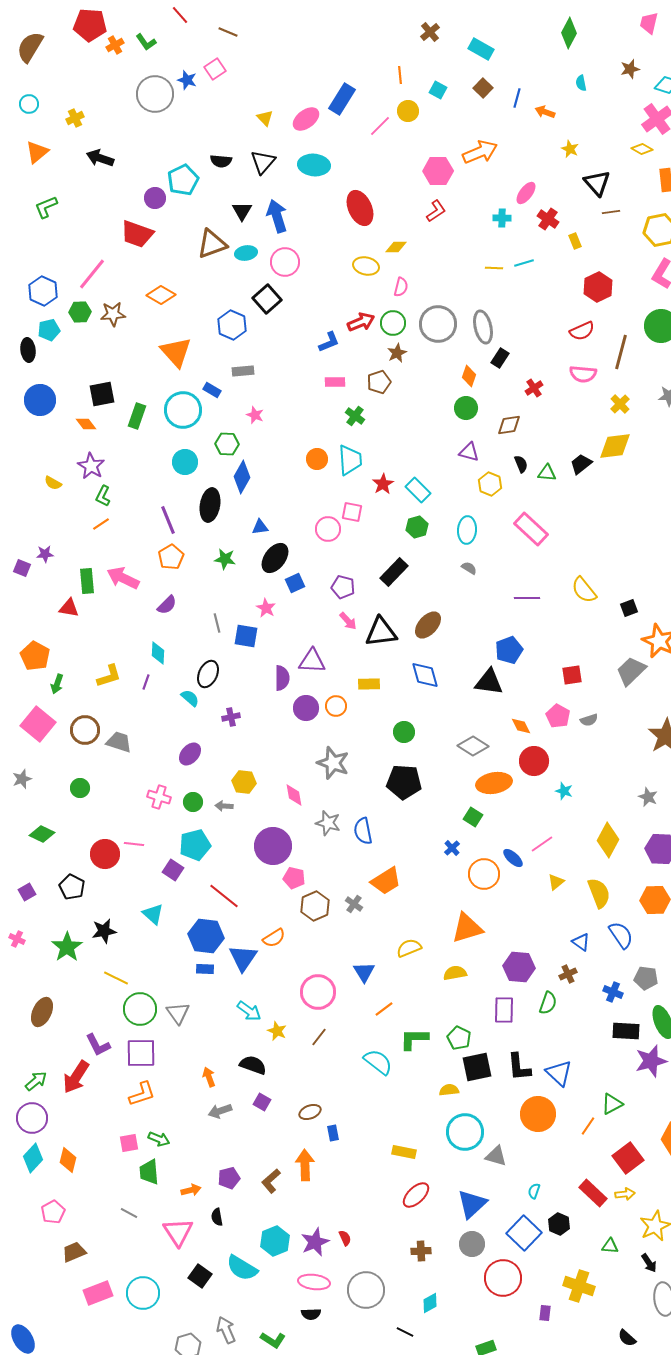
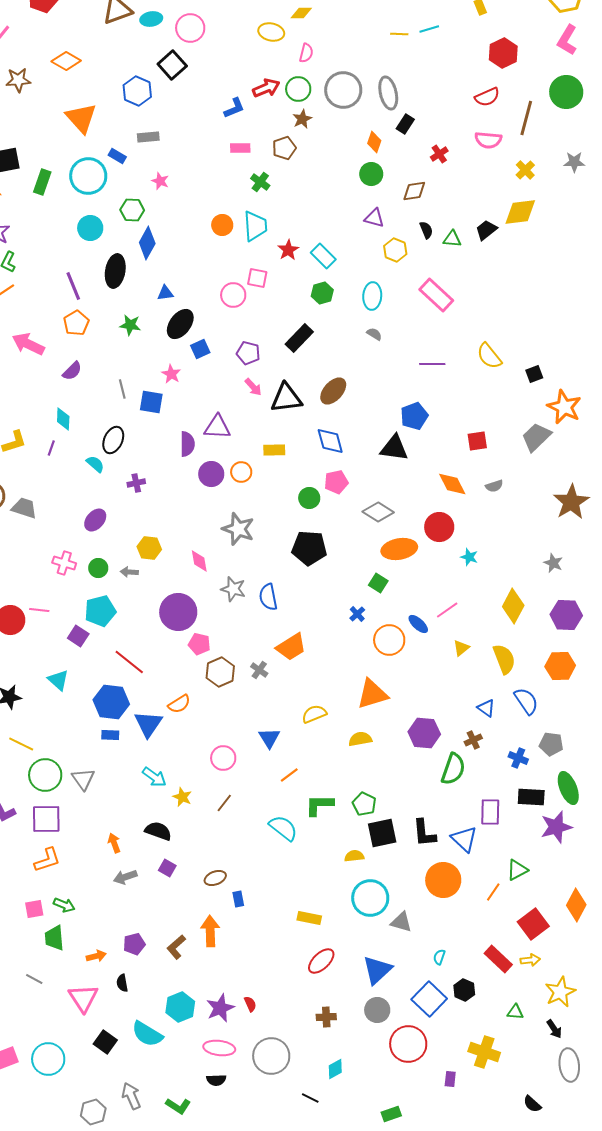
pink pentagon: (558, 716) -> (336, 482), moved, turned 30
orange diamond: (521, 726) -> (452, 484), moved, size x1.4
pink circle: (318, 992) -> (223, 758), size x0.7
green semicircle: (548, 1003) -> (453, 769), size x1.4
purple rectangle: (504, 1010) -> (490, 812), moved

